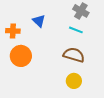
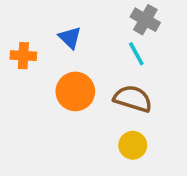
cyan line: (76, 30) -> (136, 54), turned 40
orange circle: (21, 56) -> (75, 91), moved

